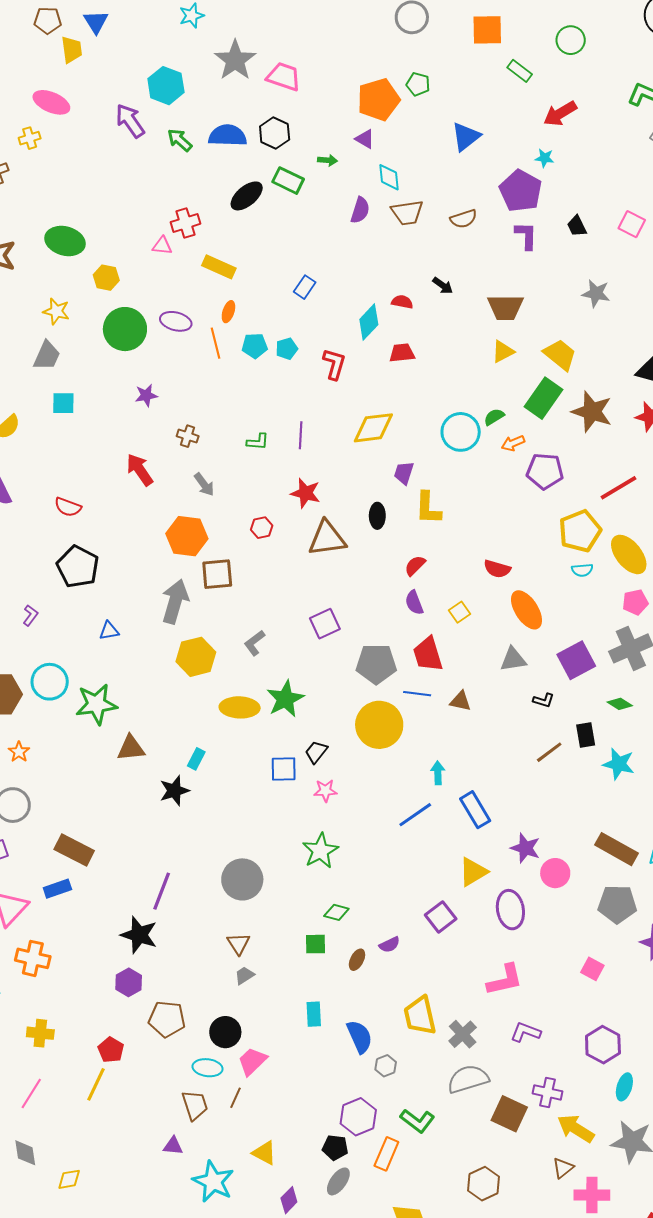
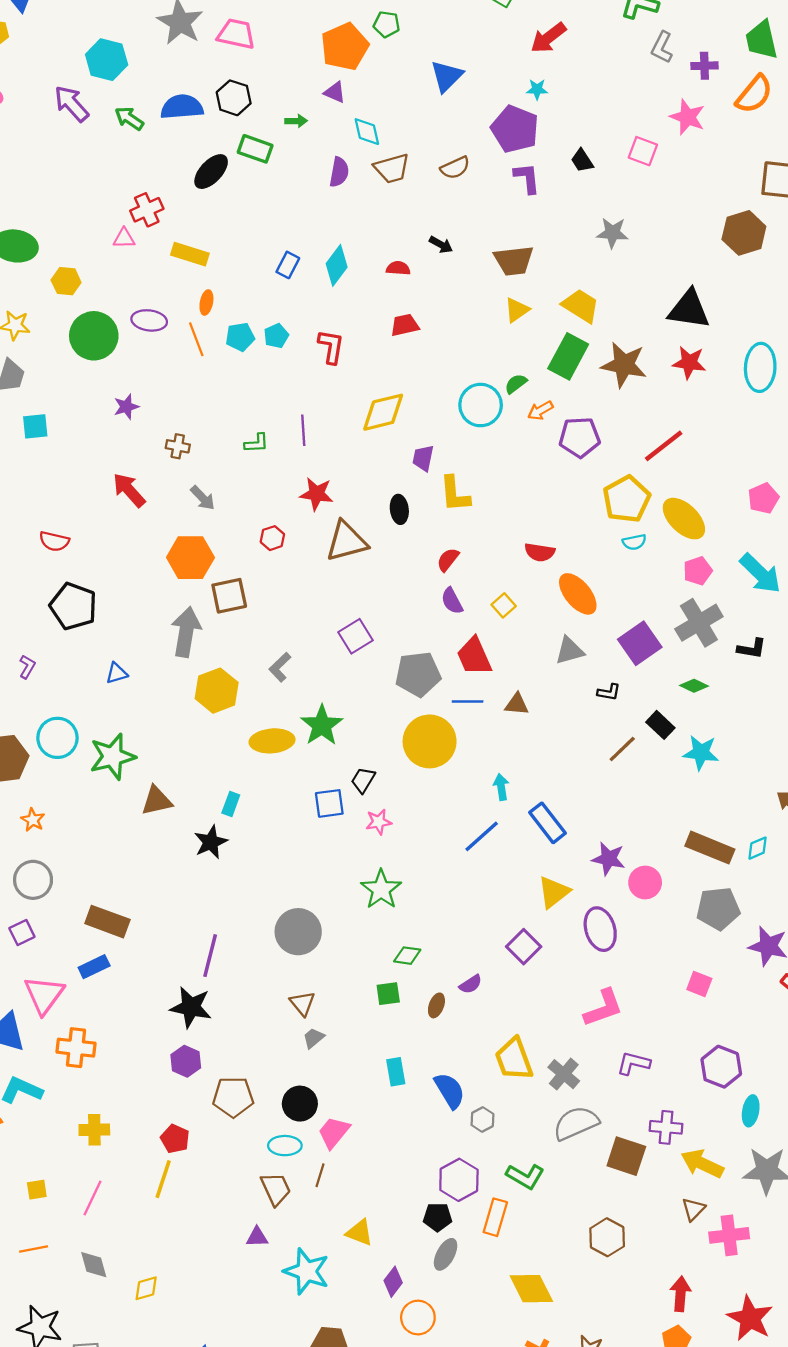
cyan diamond: (369, 322) -> (337, 265), moved
black rectangle: (586, 735) -> (660, 725), turned -30

